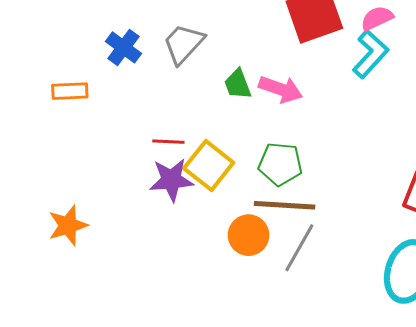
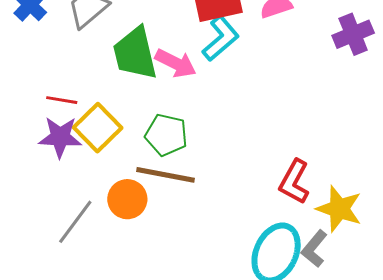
cyan L-shape: (370, 54) -> (221, 38), moved
green trapezoid: (238, 84) -> (135, 53), size x1.8
gray line: (299, 248) -> (75, 222), moved

